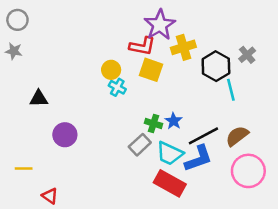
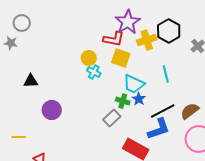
gray circle: (17, 20) -> (22, 23), moved
black hexagon: (216, 66) -> (169, 31), moved
cyan line: (231, 90) -> (166, 74), moved
cyan trapezoid: (170, 153) -> (134, 84), moved

